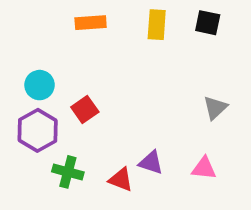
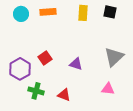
cyan circle: (40, 85) -> (21, 14), moved
gray triangle: (215, 108) -> (114, 57), size x1.5
purple triangle: (151, 163) -> (76, 64), moved

